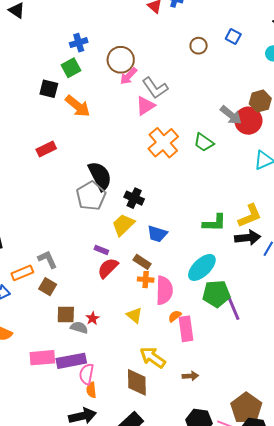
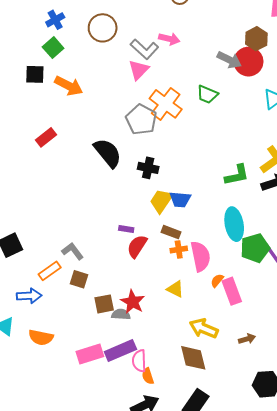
pink arrow: (128, 76) -> (169, 39), moved, turned -108
gray pentagon: (91, 196) -> (141, 120), moved
yellow trapezoid: (123, 225) -> (161, 201), moved
cyan ellipse: (202, 267) -> (234, 224), turned -44
red star: (93, 318) -> (133, 302), size x1.6

